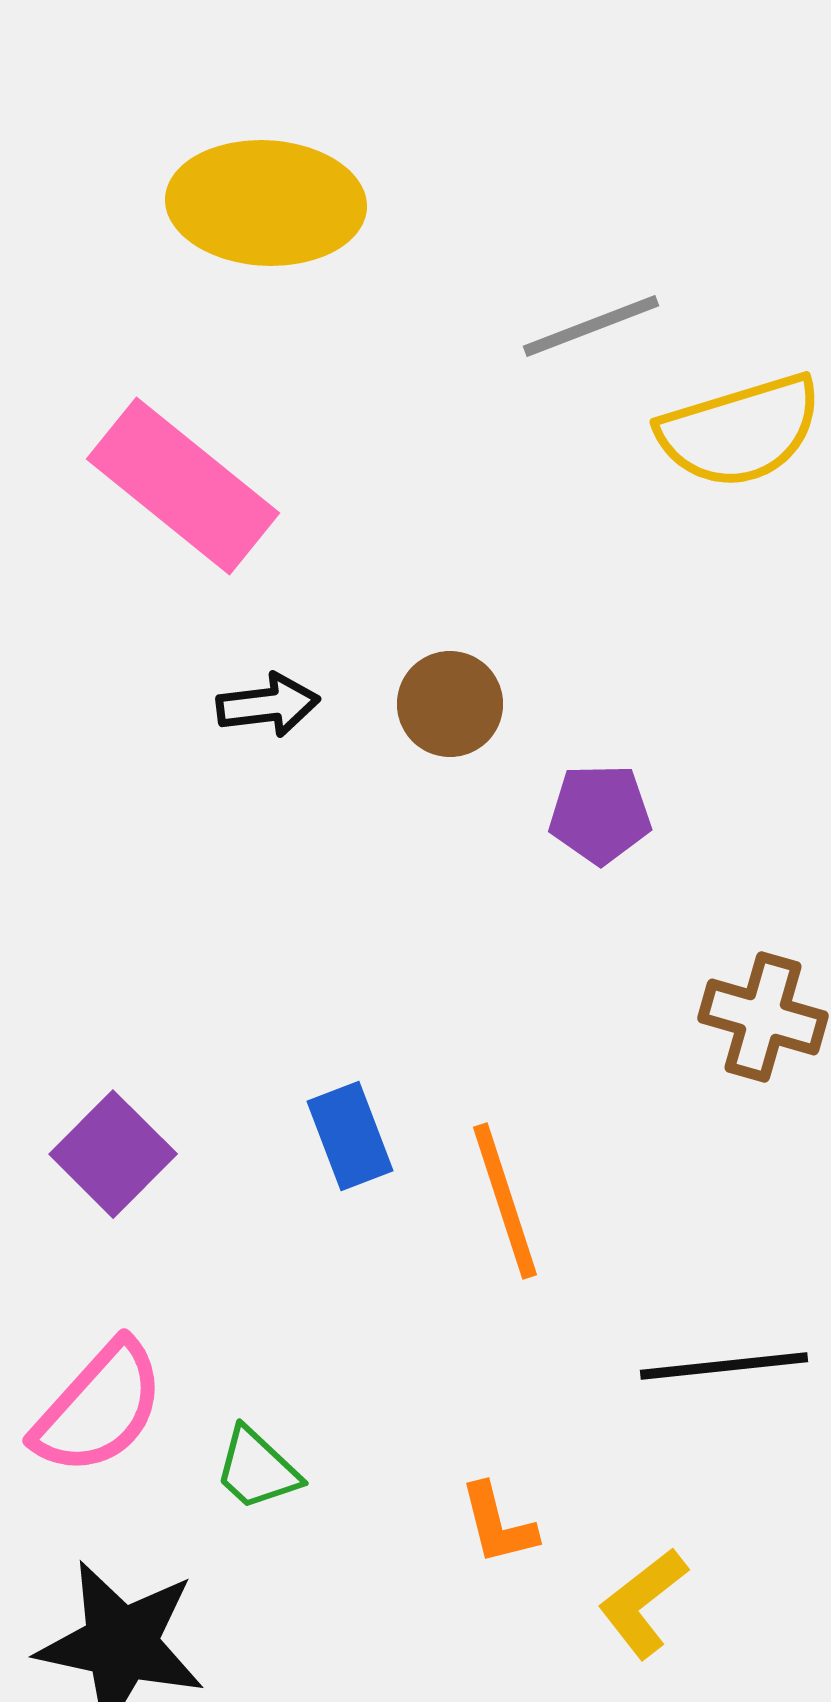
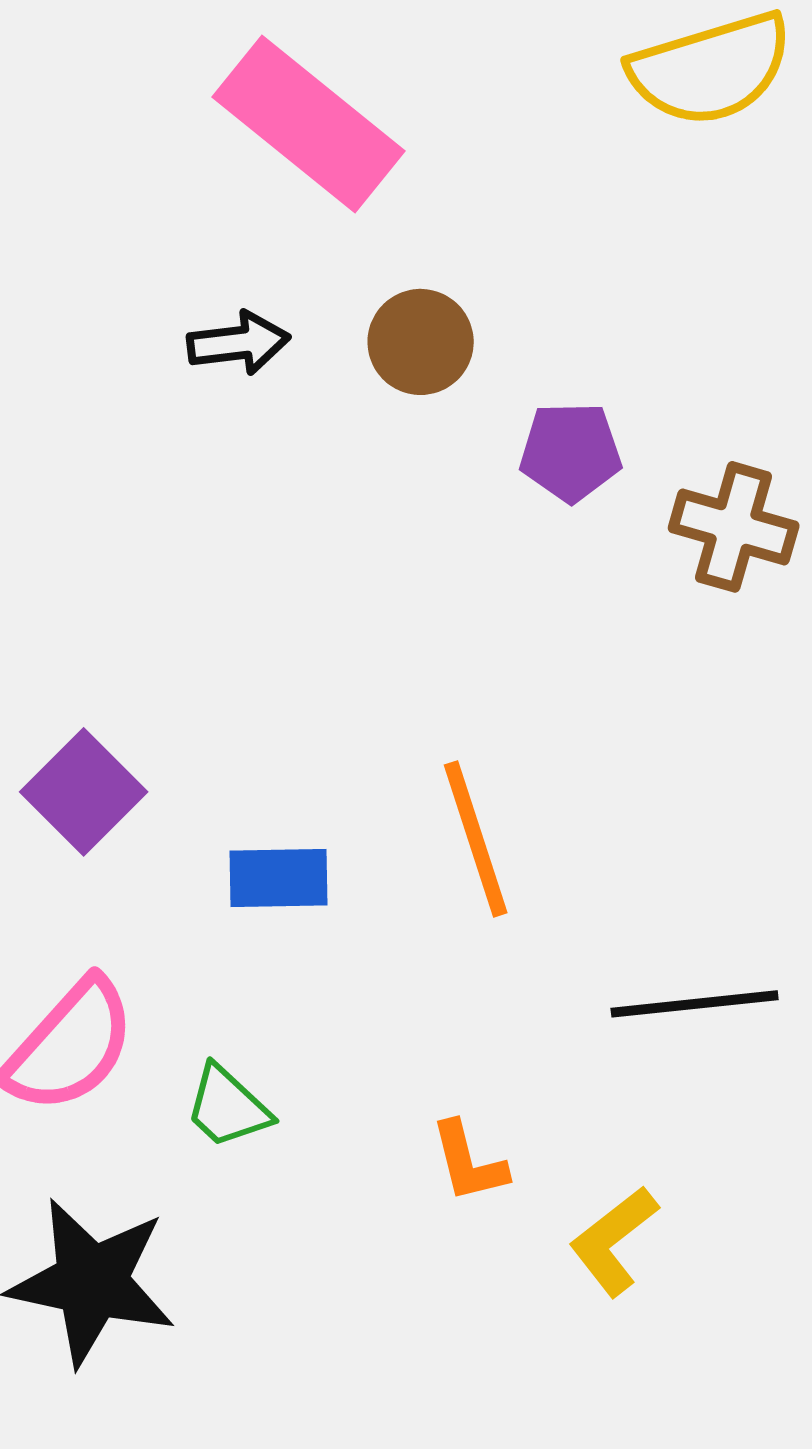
pink rectangle: (183, 486) -> (309, 124), moved
brown cross: (763, 1017) -> (734, 527), moved
blue rectangle: (350, 1136) -> (279, 878), moved, turned -70

